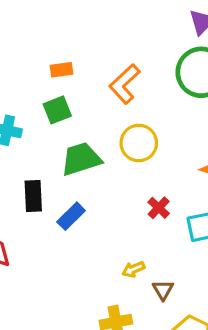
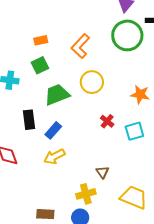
yellow arrow: (133, 269) -> (54, 157), moved, size x1.5
brown triangle: (163, 290) -> (102, 172), moved

